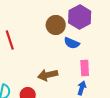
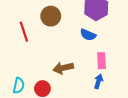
brown circle: (56, 25) -> (51, 16), moved

